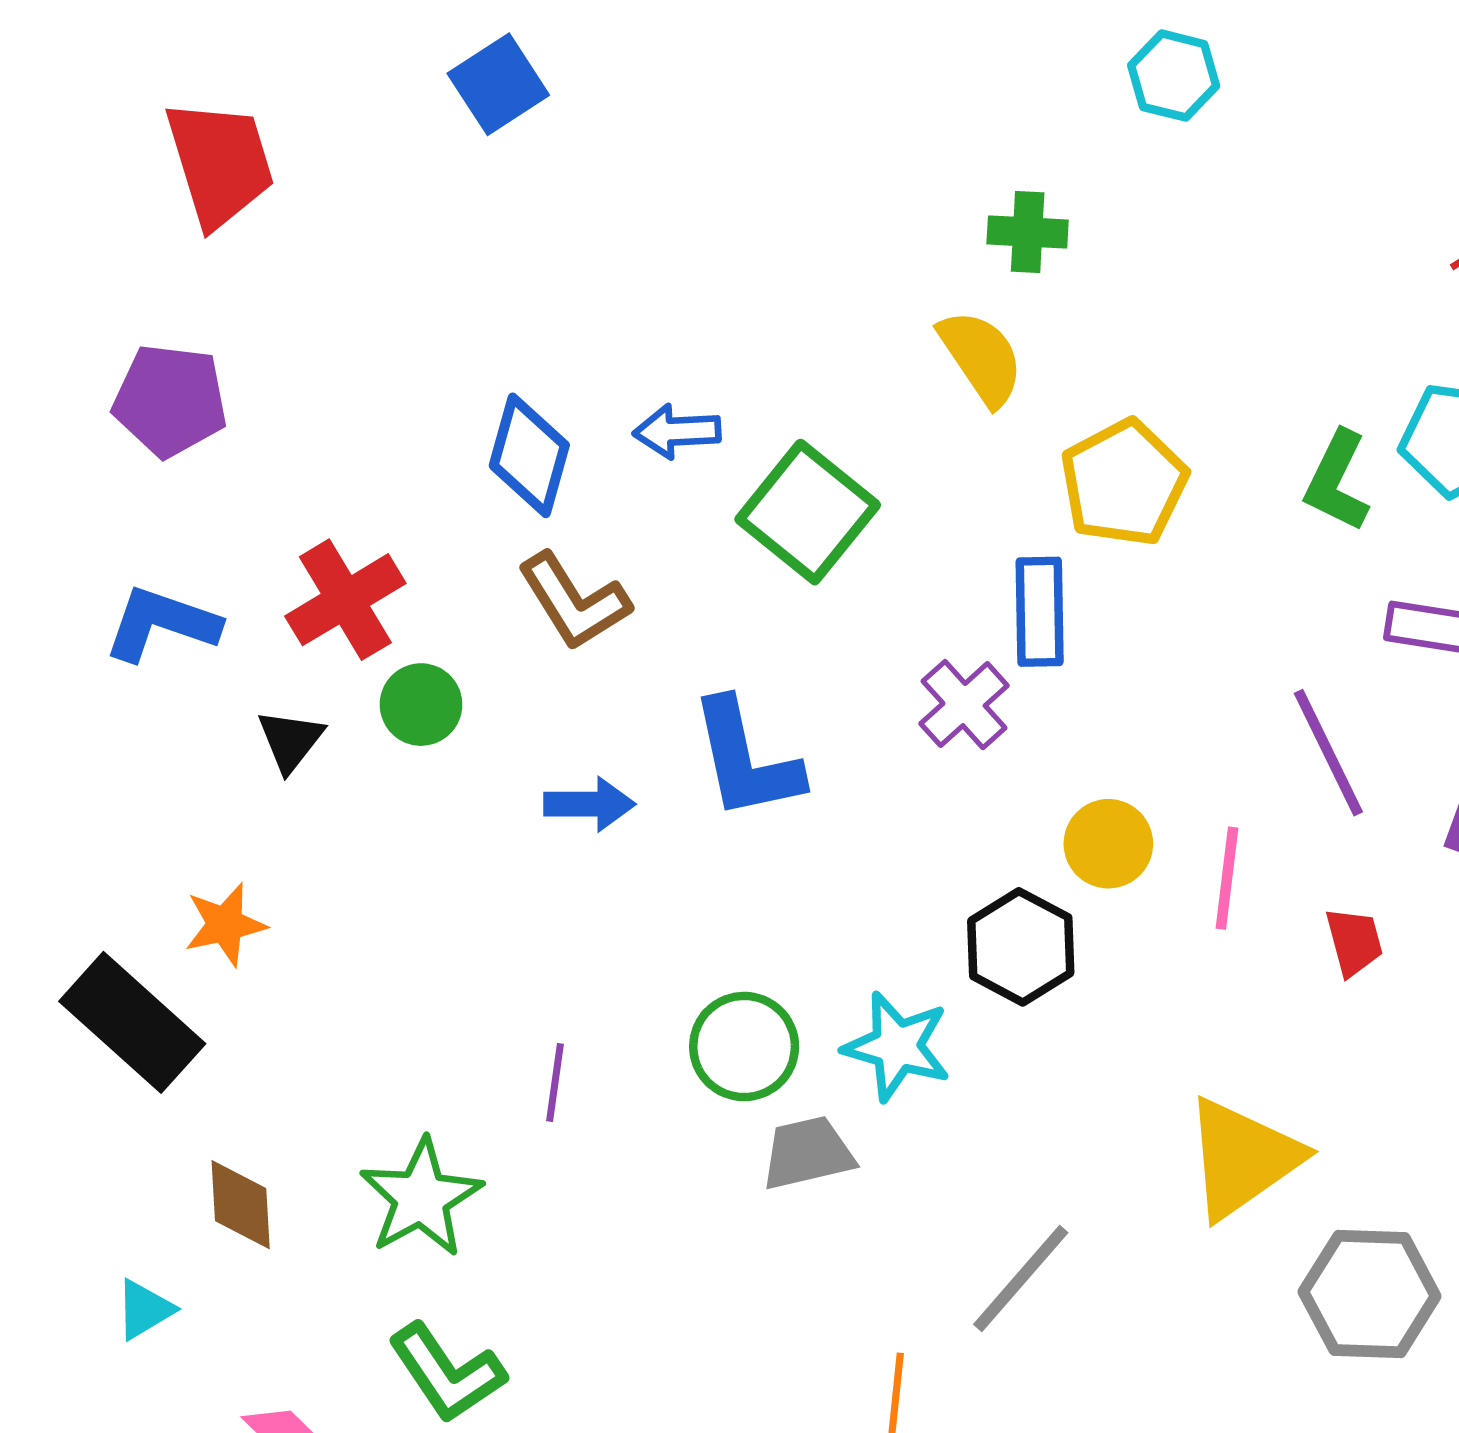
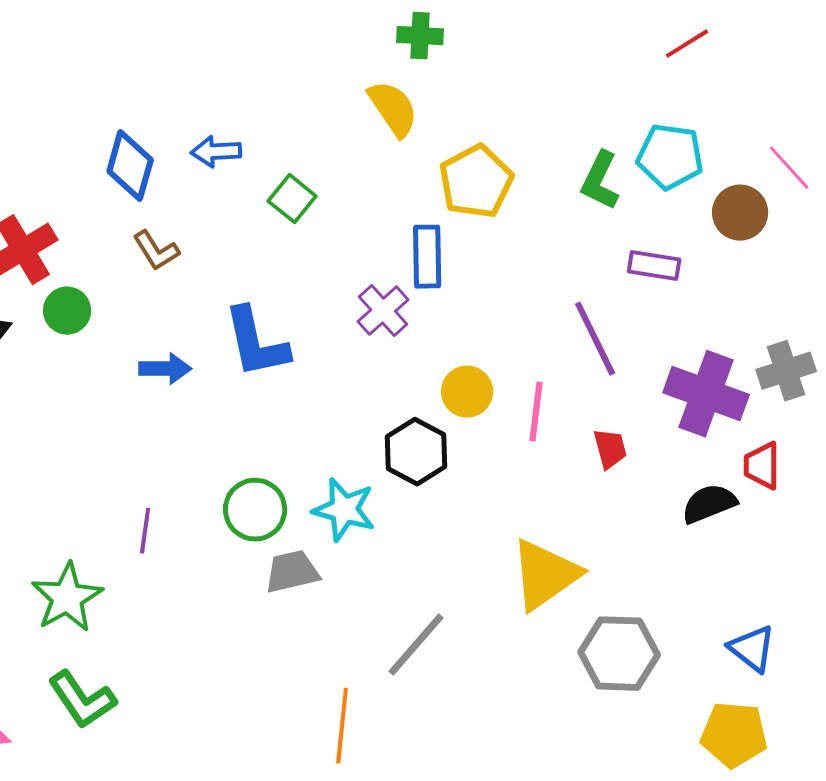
green square: (808, 512) -> (292, 199), size x0.6
brown L-shape: (574, 601) -> (156, 251), size x0.7

